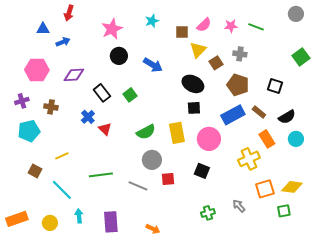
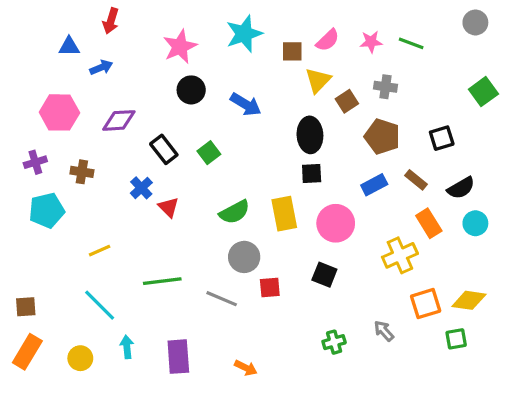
cyan star: (152, 21) -> (244, 34), size x1.6
black ellipse: (193, 84) -> (310, 135), turned 60
black square: (275, 86) -> (442, 138), turned -35
blue rectangle: (233, 115) -> (374, 185), size x0.7
brown square: (35, 171) -> (26, 307), moved, turned -32
orange rectangle: (17, 219) -> (27, 352), turned -40

